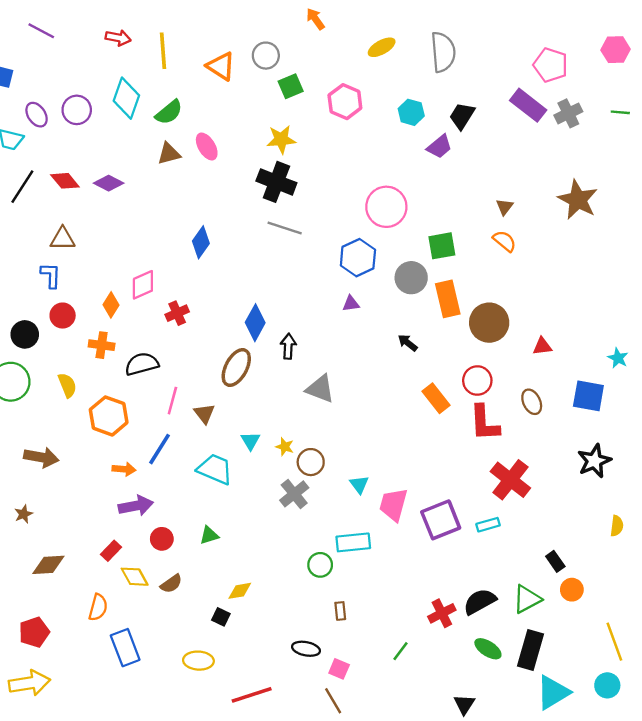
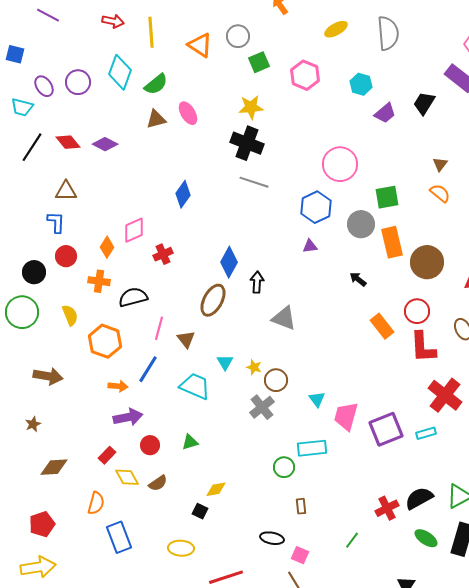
black trapezoid: (462, 116) -> (424, 103), moved

